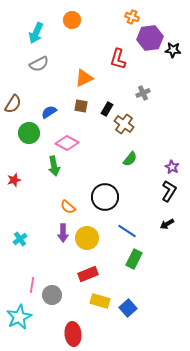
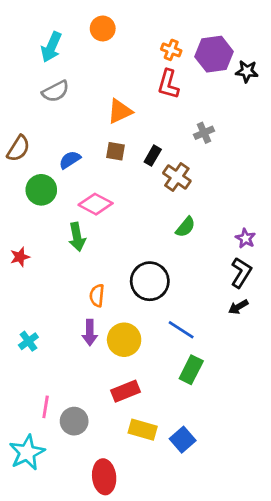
orange cross: (132, 17) -> (171, 50), moved
orange semicircle: (68, 207) -> (97, 295), turned 56
black arrow: (167, 224) -> (238, 307), moved

